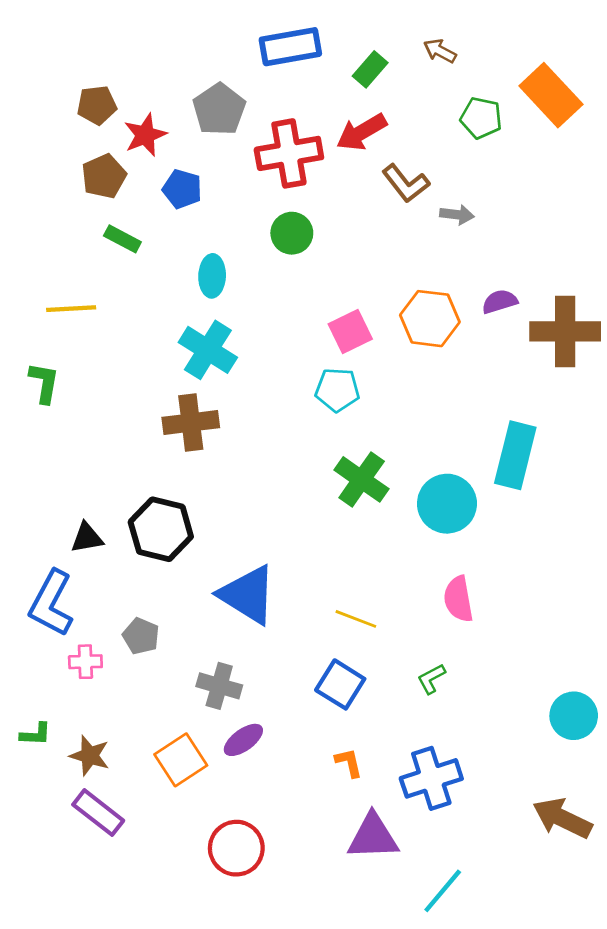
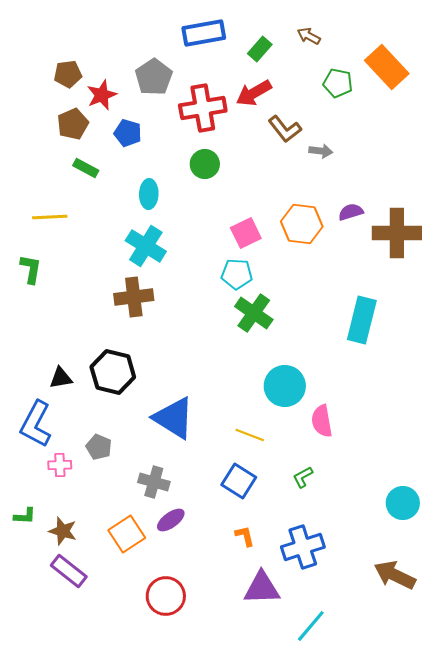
green cross: (362, 479) -> (254, 313), moved
cyan circle: (447, 504) -> (285, 386), moved

